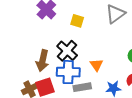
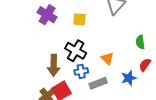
blue cross: (68, 72) -> (81, 71), size x0.6

